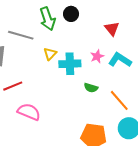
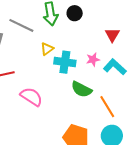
green semicircle: (91, 88) -> (81, 89), size x1.5
pink semicircle: (29, 112) -> (31, 97), moved

